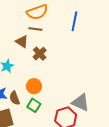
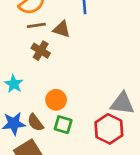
brown triangle: (22, 42) -> (62, 29), moved
brown cross: (40, 54) -> (41, 51), moved

